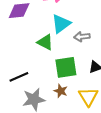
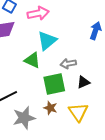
gray arrow: (82, 37) -> (68, 64), moved

